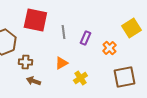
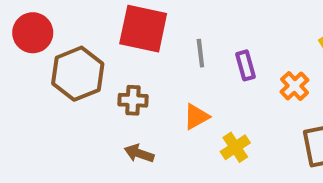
purple rectangle: (85, 38) -> (245, 65), turned -40
brown cross: (25, 62) -> (133, 100), moved

